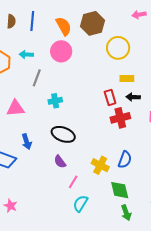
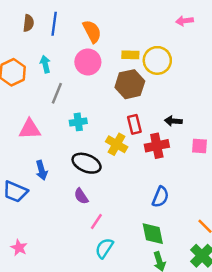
brown hexagon: (92, 23) -> (130, 84), moved
cyan arrow: (26, 55) -> (45, 64), turned 72
yellow rectangle: (127, 78) -> (130, 55), moved
red rectangle: (110, 97) -> (134, 124), moved
yellow cross: (100, 165) -> (117, 144), moved

